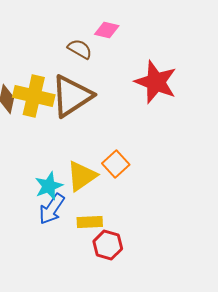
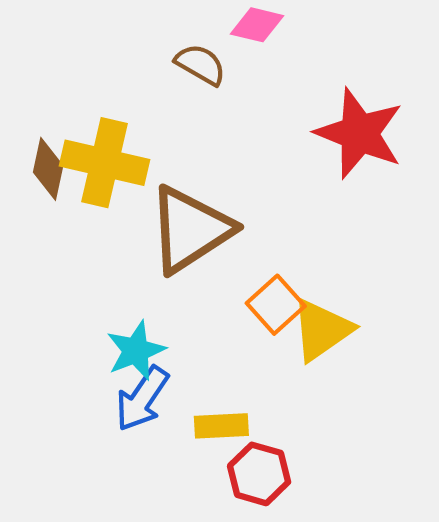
brown triangle: (72, 96) -> (190, 229), moved
yellow triangle: (82, 176) -> (322, 330), moved

